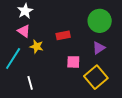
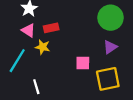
red rectangle: (63, 35) -> (51, 28), moved
yellow square: (96, 77) -> (108, 79), turned 30

